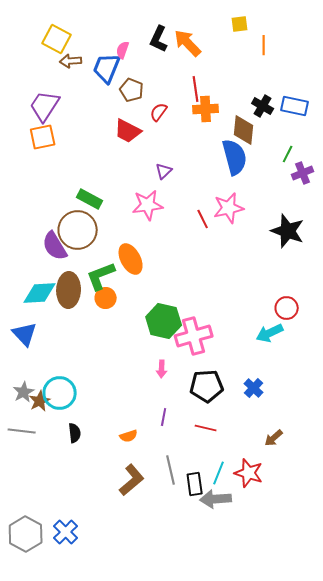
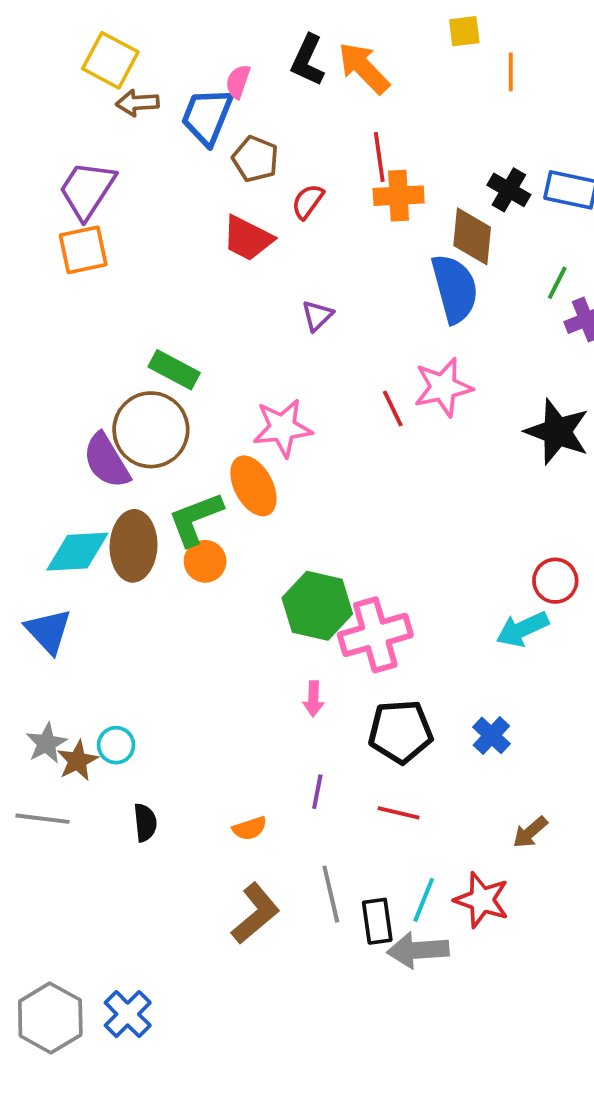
pink star: (148, 205) -> (282, 428), moved
cyan circle: (60, 393) -> (116, 745), size x0.6

